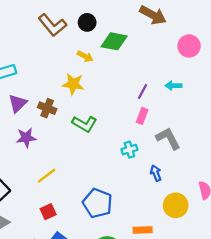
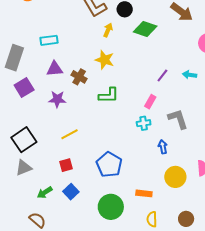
yellow arrow: (85, 56) -> (108, 30), moved, turned -104
purple triangle: (18, 103) -> (55, 69), turned 30
pink rectangle: (142, 116) -> (150, 102), moved
green L-shape: (84, 124) -> (109, 95), turned -40

